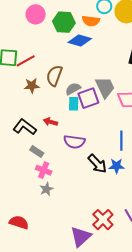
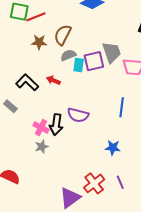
gray semicircle: (73, 89) -> (68, 55), moved
purple semicircle: (74, 142) -> (78, 115), moved
gray rectangle: (37, 151) -> (10, 106), moved
black arrow: (97, 164) -> (56, 125), moved, turned 45
blue star: (117, 166) -> (113, 148), moved

